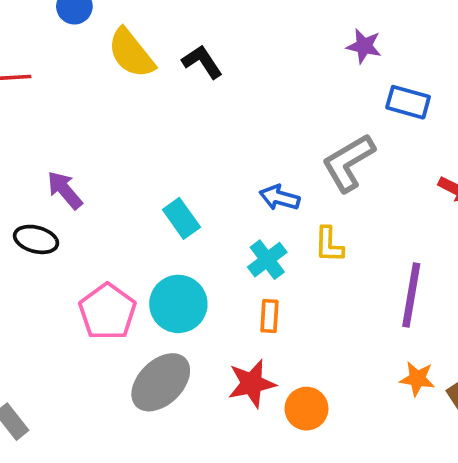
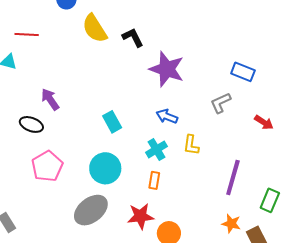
purple star: (364, 46) -> (167, 69), moved, size x1.8
gray L-shape: (348, 163) -> (221, 103), moved, size x0.7
pink pentagon: (107, 312) -> (47, 166), moved

